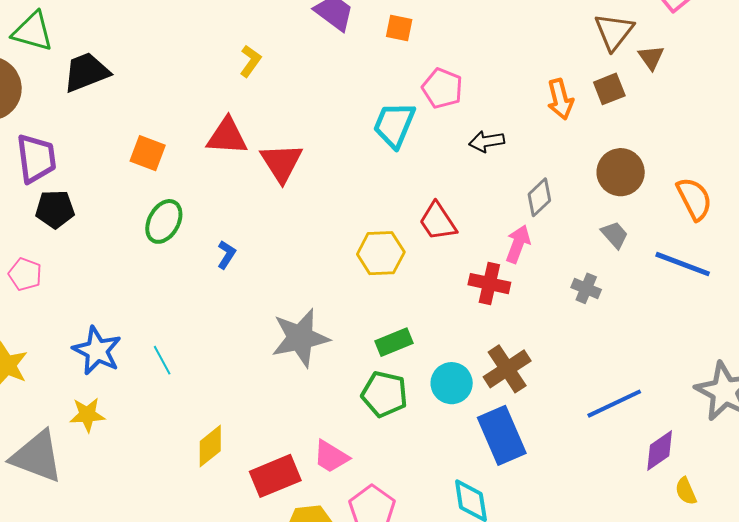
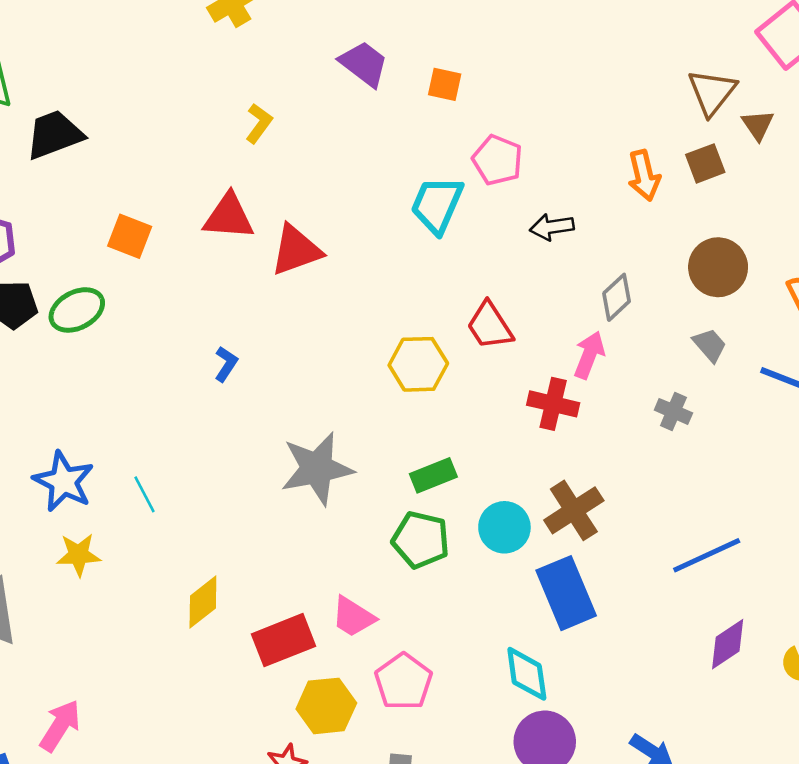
red triangle: (282, 163) -> (296, 250), turned 42
green ellipse: (164, 221) -> (77, 310), moved, turned 33
yellow star: (87, 415) -> (78, 555), moved
purple diamond: (660, 450) -> (728, 644), moved

